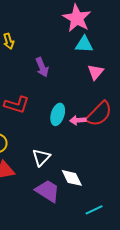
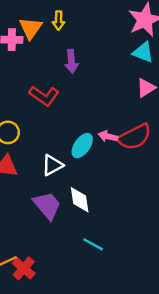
purple arrow: (42, 67) -> (71, 61), moved
cyan ellipse: (58, 114) -> (82, 146), moved
cyan line: (94, 210) -> (93, 244), turned 36

